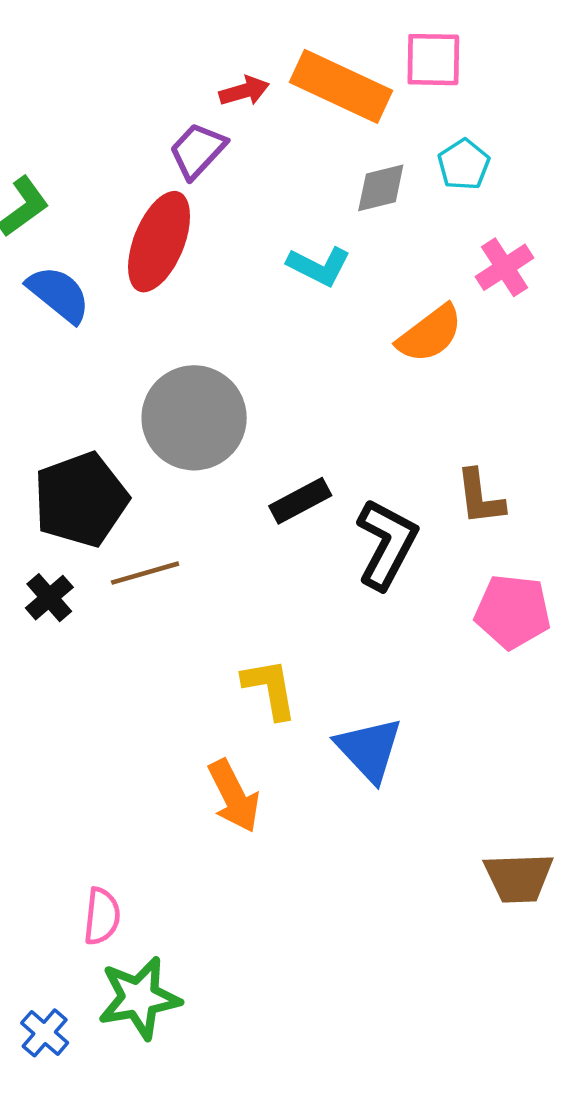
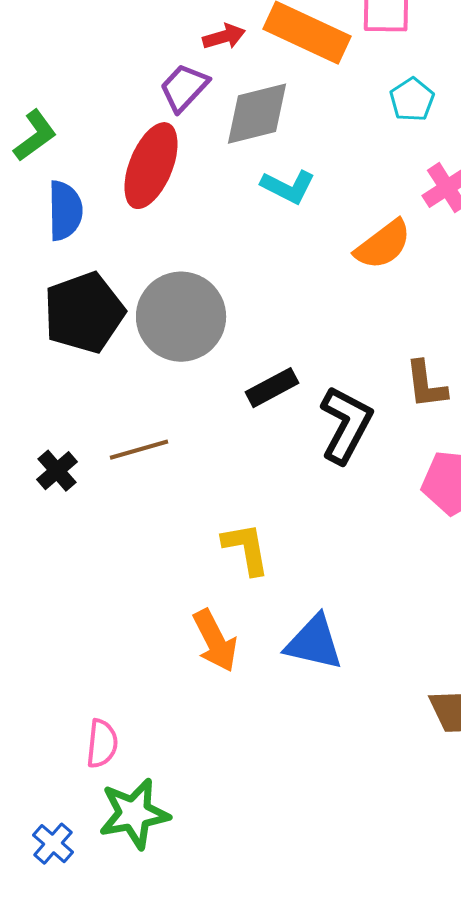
gray diamond: (381, 188) -> (257, 114), moved, size x1.5
blue semicircle: (59, 294) -> (65, 211), turned 50
black pentagon: (81, 500) -> (84, 313), moved
blue triangle: (369, 749) -> (314, 643), moved, turned -34

